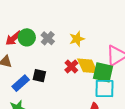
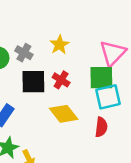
yellow diamond: (87, 66) -> (64, 114), moved
black square: (39, 76) -> (33, 82), moved, size x1.5

